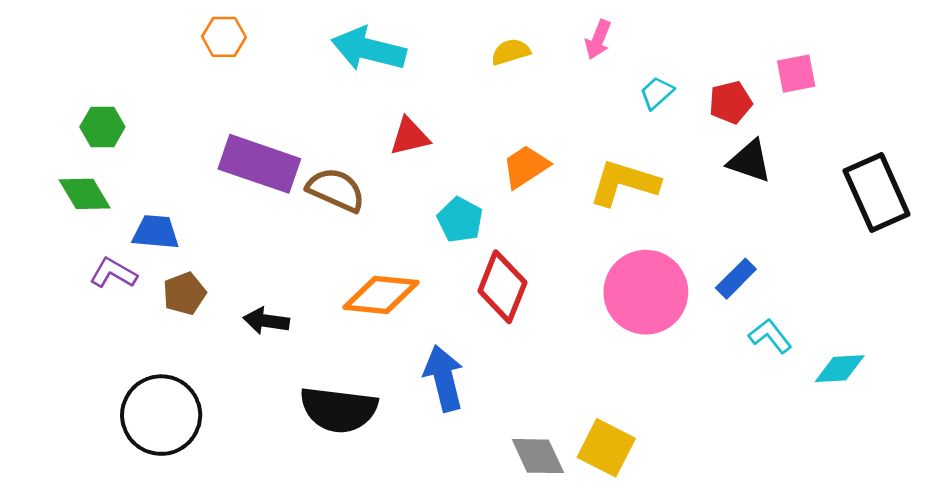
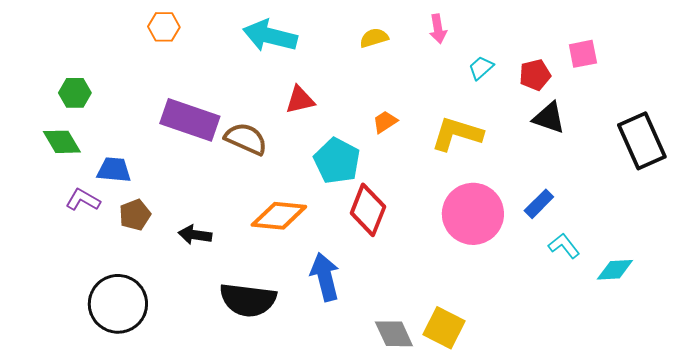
pink arrow: (598, 40) -> (438, 29), turned -32
orange trapezoid: (526, 167) -> (385, 122), size x0.7
cyan pentagon: (460, 220) -> (337, 161), size x1.4

